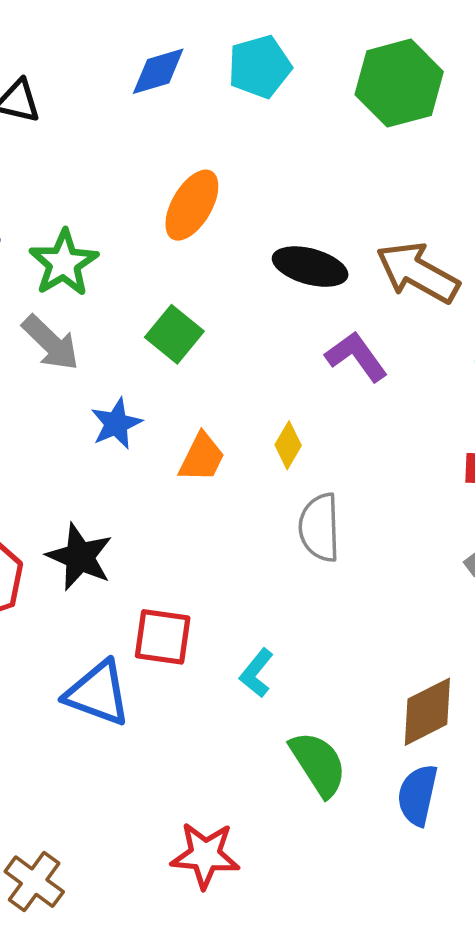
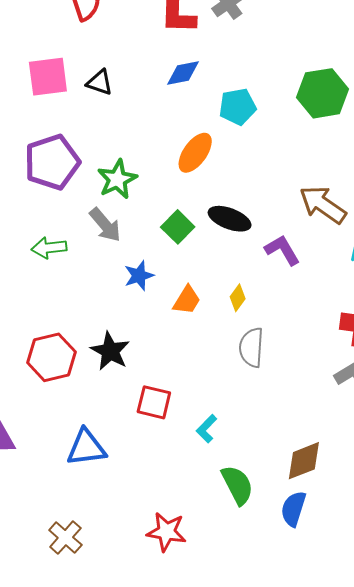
cyan pentagon: (260, 67) -> (238, 107), moved
black ellipse: (310, 267) -> (230, 219), moved
blue triangle: (98, 693) -> (86, 448), moved, turned -33

